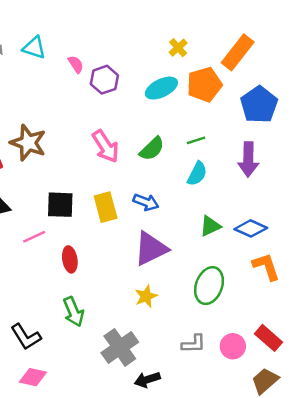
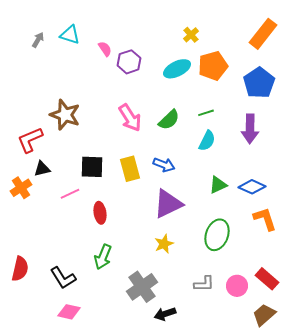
orange rectangle: (238, 52) -> (263, 34), moved
green arrow: (73, 312) -> (103, 257), turned 45

